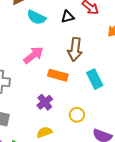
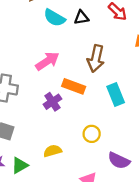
black triangle: (68, 17) -> (81, 17), moved
purple cross: (45, 102) -> (52, 102), moved

